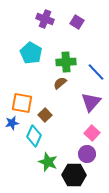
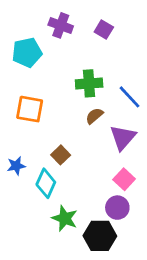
cyan pentagon: (31, 53) -> (27, 52), moved, turned 30
brown semicircle: (60, 83) -> (94, 116), moved
orange square: (22, 103) -> (30, 109), moved

